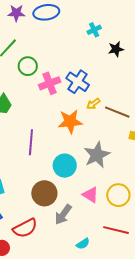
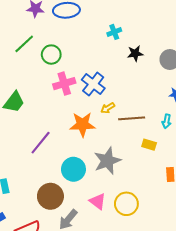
green circle: (28, 66) -> (51, 55), moved
brown line: (117, 112) -> (132, 118), turned -30
purple line: (31, 142) -> (41, 143), turned 30

